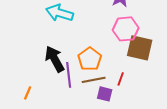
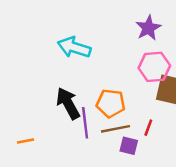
orange pentagon: (90, 59) -> (111, 103), turned -30
orange line: (28, 93) -> (26, 141), moved, turned 56

